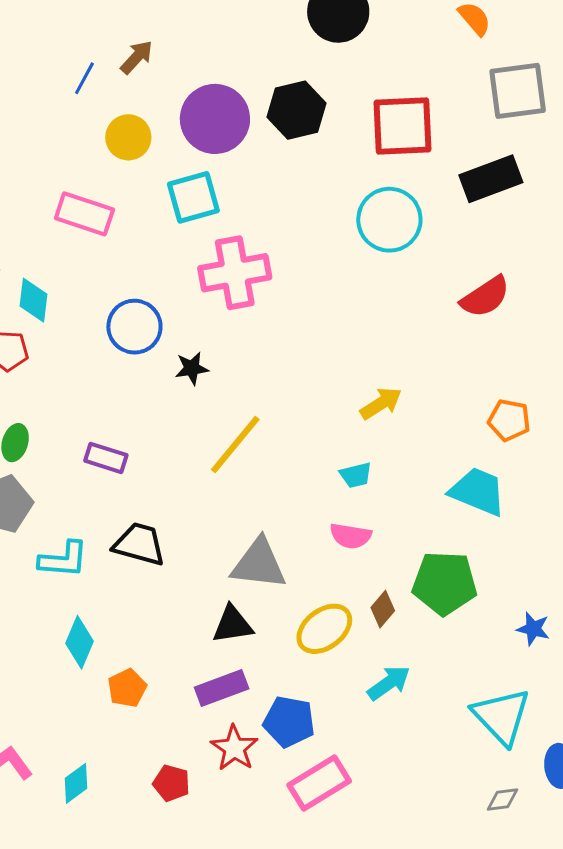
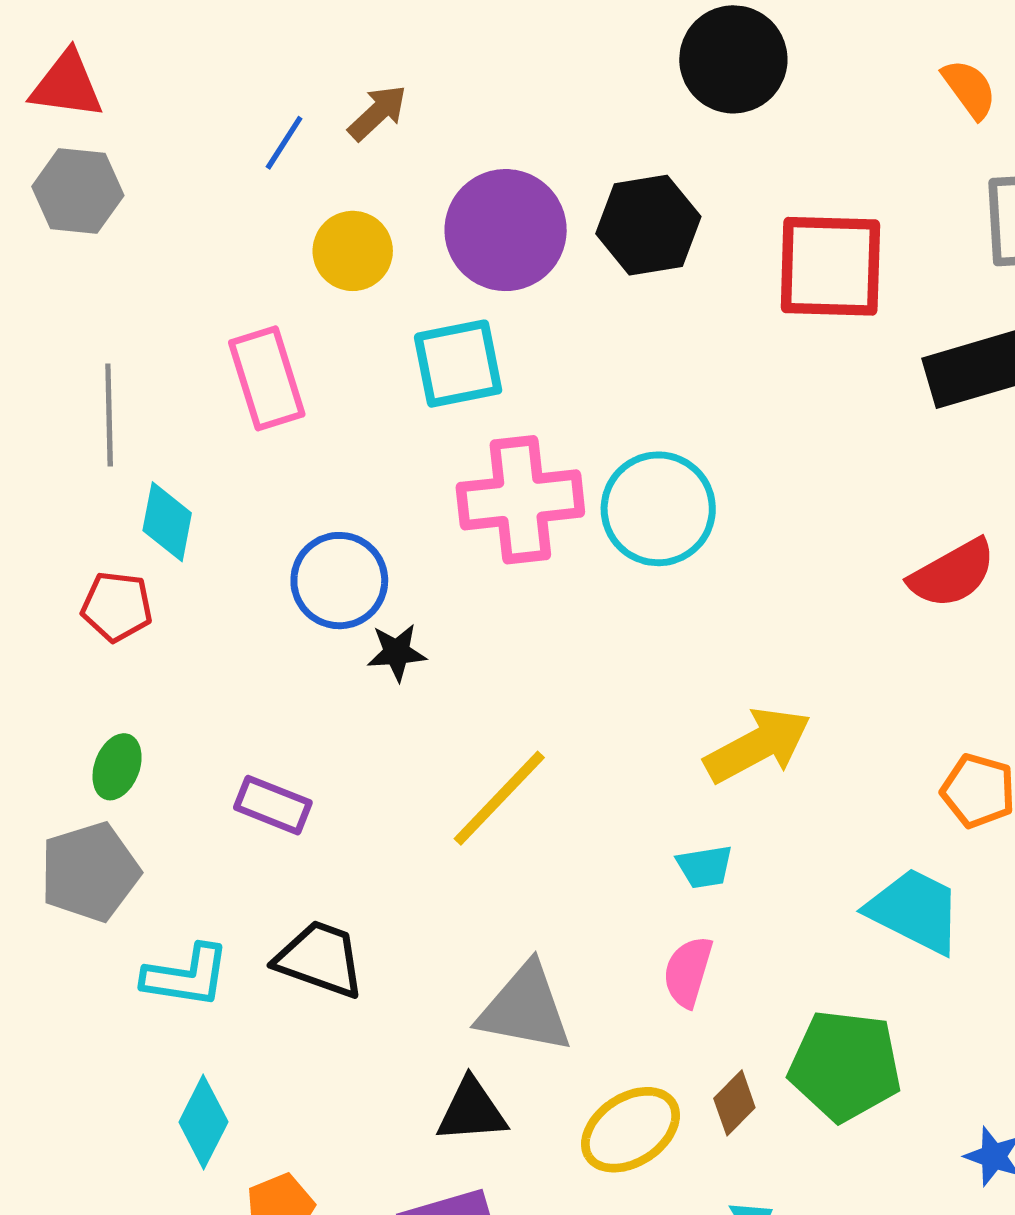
pink rectangle: (84, 214) -> (267, 378), turned 50
cyan circle: (389, 220) -> (658, 509), moved
black star: (192, 368) -> (397, 652), moved
yellow arrow: (381, 403) -> (758, 745), size x1.4
pink semicircle: (351, 536) -> (688, 972), turned 93

